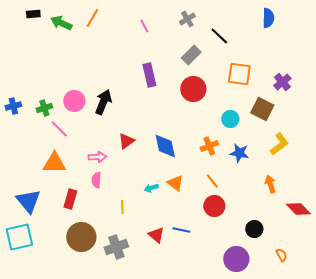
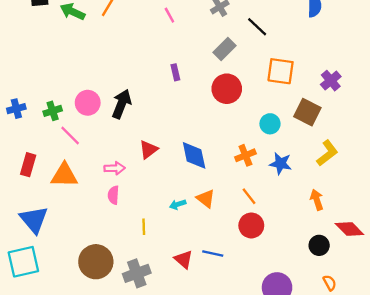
purple rectangle: (149, 75) -> (175, 72), size x0.6
red rectangle: (70, 199) -> (28, 165), moved
black circle: (254, 229) -> (319, 245), moved

